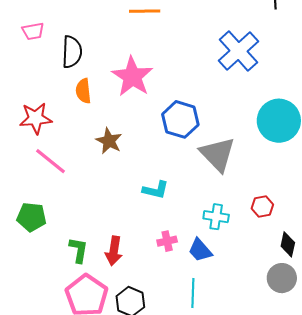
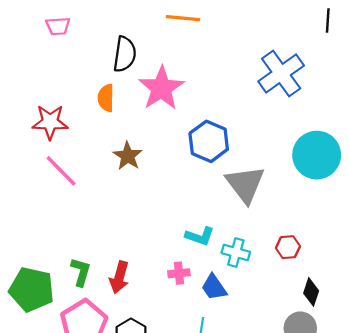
black semicircle: (72, 52) -> (125, 54), moved
cyan L-shape: (156, 190) -> (200, 236), moved
green pentagon: (31, 217) -> (32, 289), moved, size x1.4

